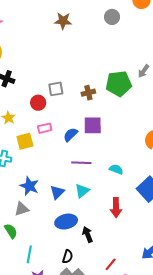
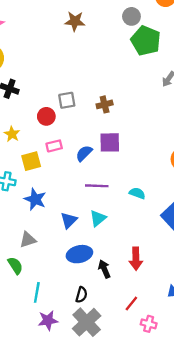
green pentagon: (119, 84) -> (146, 41), moved, turned 30
blue star: (29, 186) -> (35, 199), moved
red arrow: (116, 208) -> (136, 259), moved

